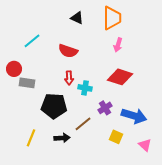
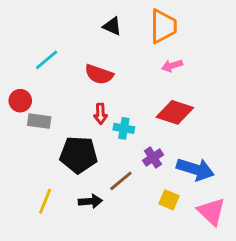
pink arrow: (118, 45) -> (172, 66), turned 56
pink triangle: (145, 145) -> (211, 212), size x1.5

